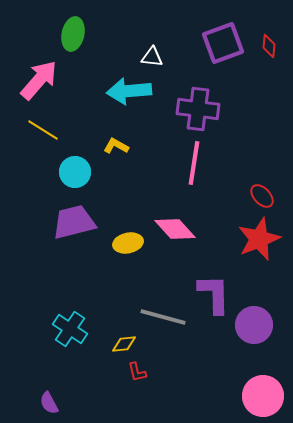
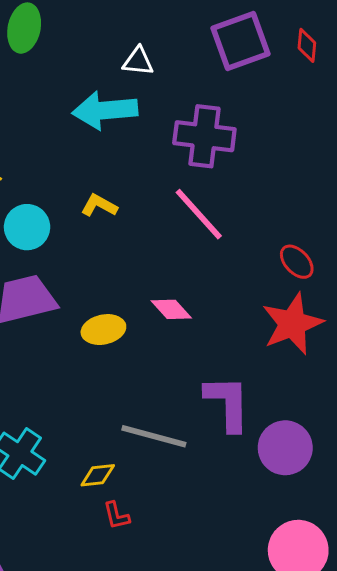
yellow L-shape: (116, 146) -> (99, 205), moved
pink line: (194, 163) -> (199, 214), turned -51
pink diamond: (175, 229) -> (171, 309), size x0.7

